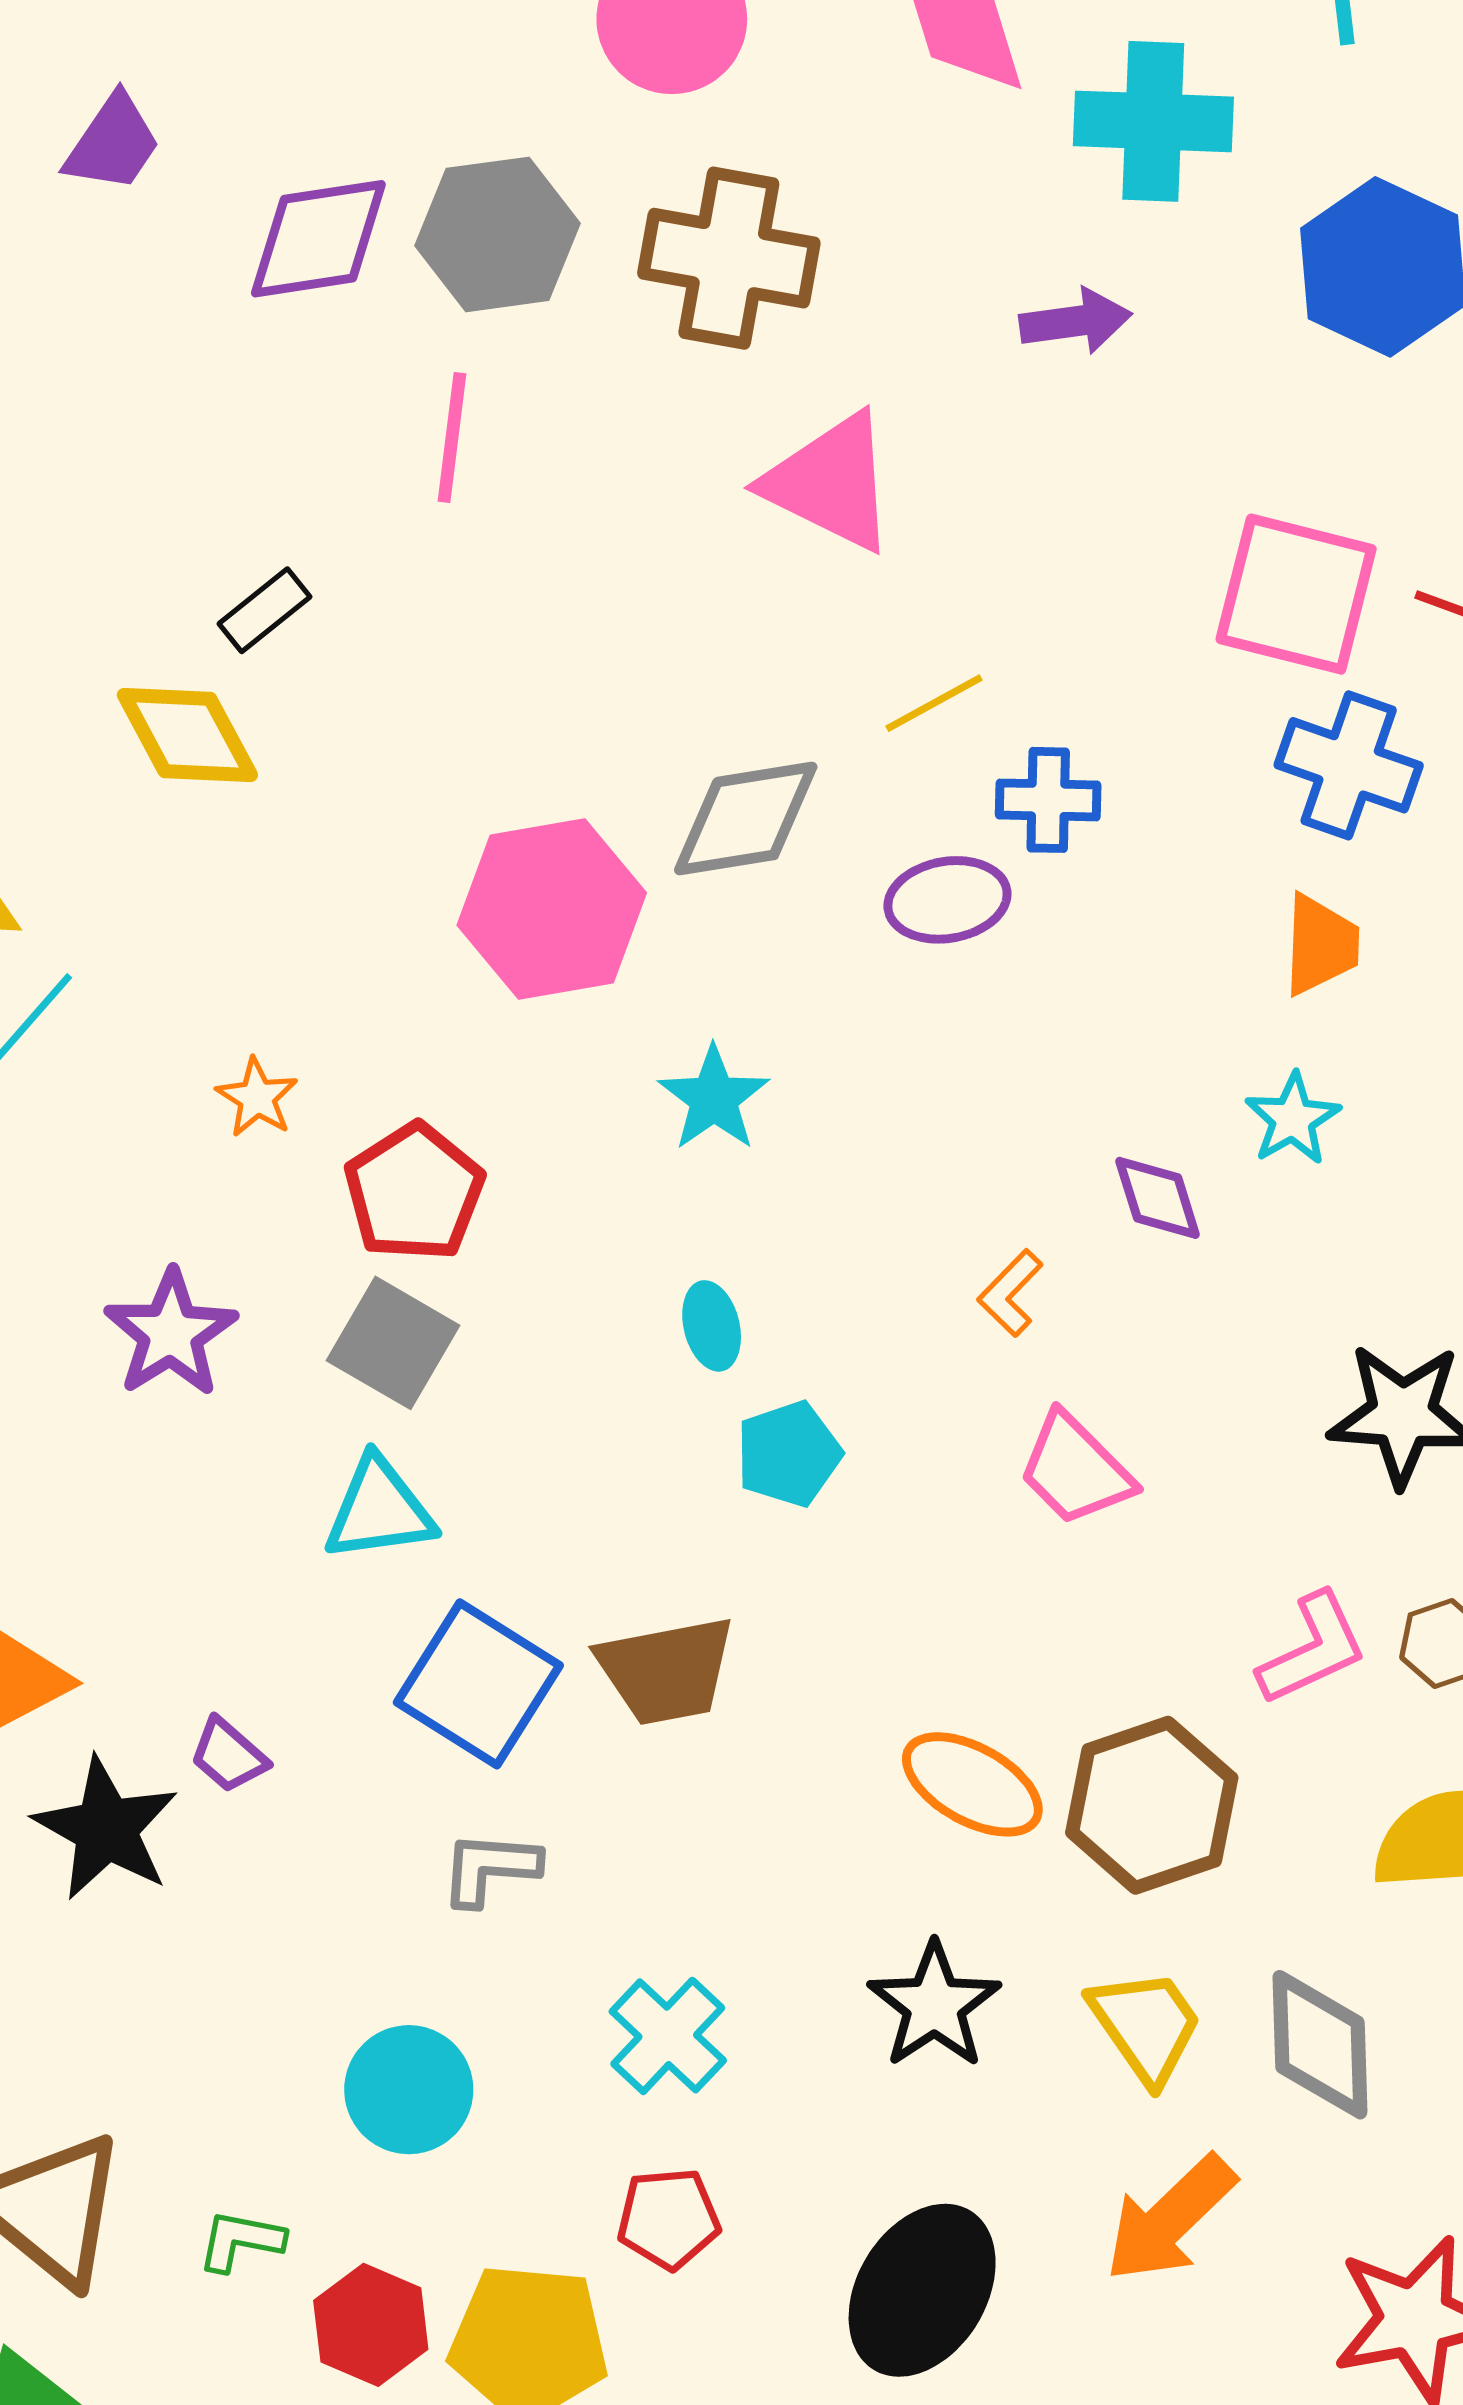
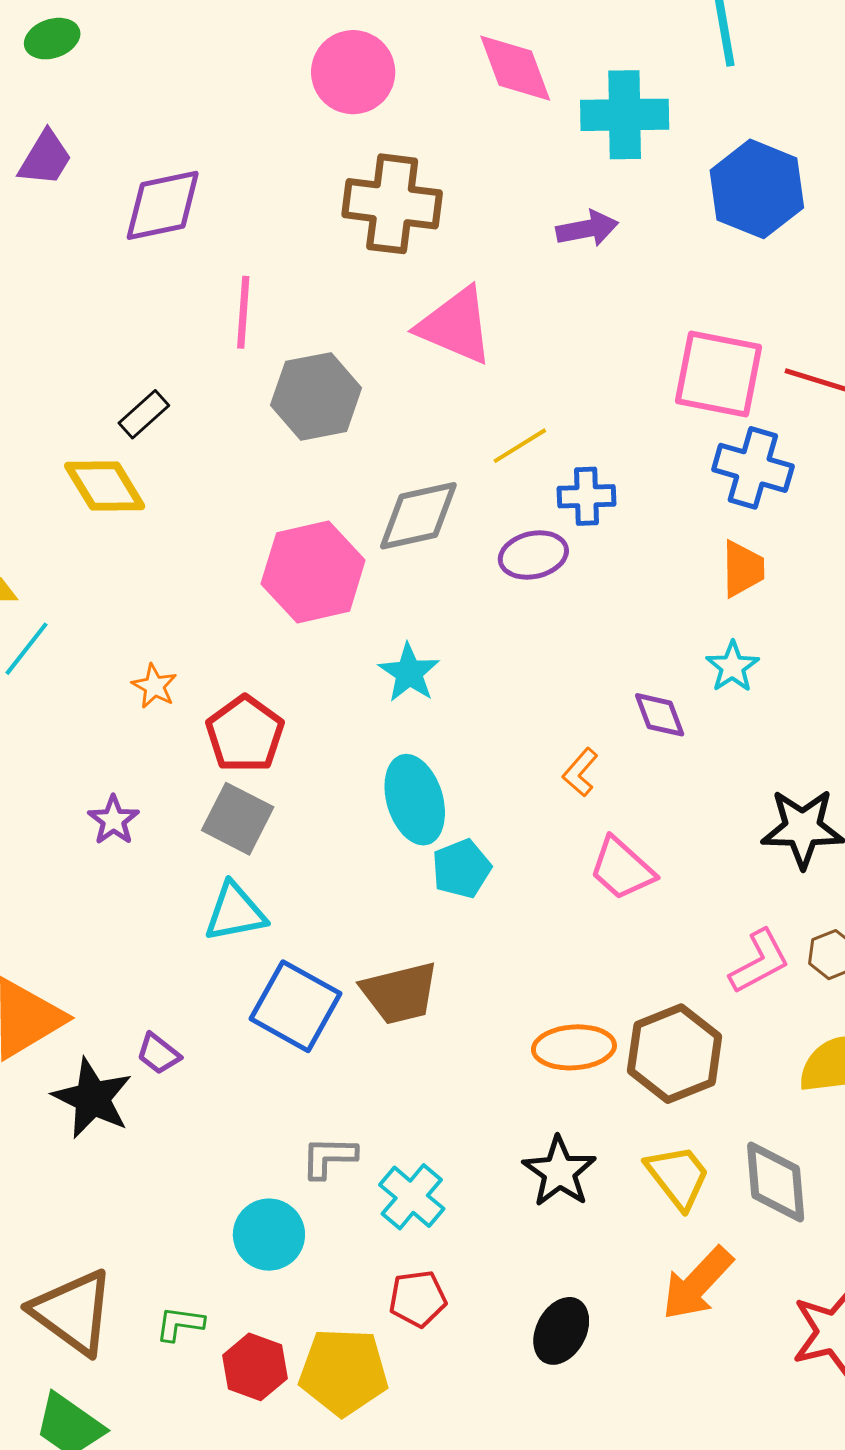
gray hexagon: (498, 234) -> (316, 396), moved
cyan ellipse: (712, 1326) -> (415, 800), size x1.8
purple star: (171, 1333) -> (113, 820), size x0.7
orange ellipse: (972, 1784) -> (574, 1047), turned -30
gray L-shape: (490, 1868) -> (329, 1157), moved
black ellipse: (922, 2290) -> (561, 1331), size x0.7

